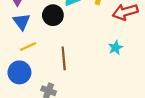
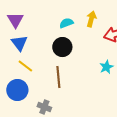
black circle: (53, 15) -> (62, 47), moved
yellow line: (28, 46) -> (25, 66), turned 63

